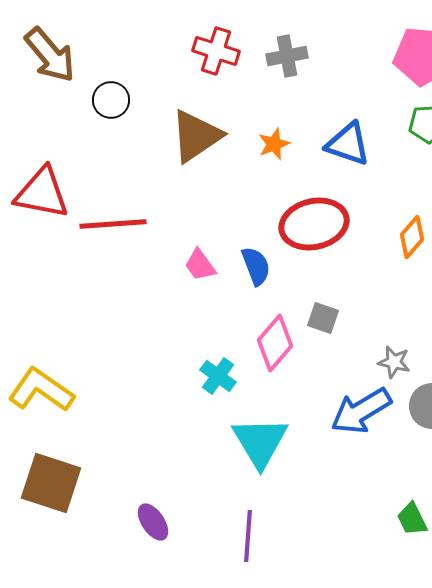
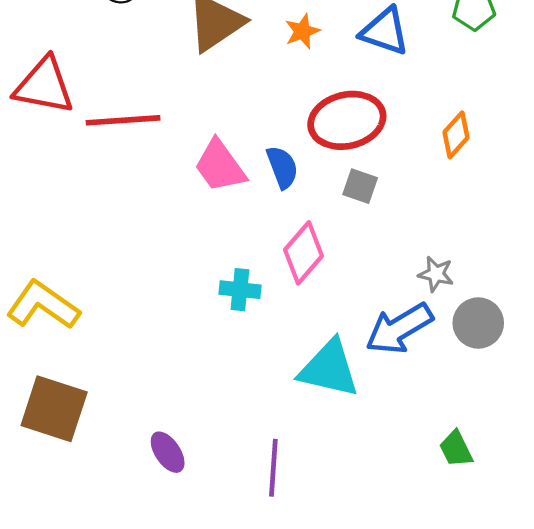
pink trapezoid: (200, 265) -> (220, 166), size x1.5
gray square: (323, 318) -> (360, 186), moved
cyan cross: (218, 376) -> (240, 290), turned -30
cyan triangle: (260, 442) -> (329, 369), moved, turned -46

